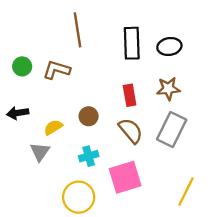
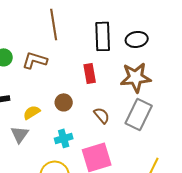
brown star: (168, 89) -> (136, 77), size x1.4
red rectangle: (130, 95) -> (90, 73), moved
brown semicircle: (131, 131) -> (102, 115), size x0.7

